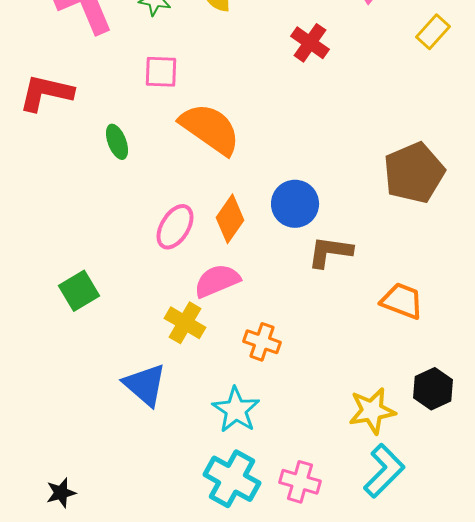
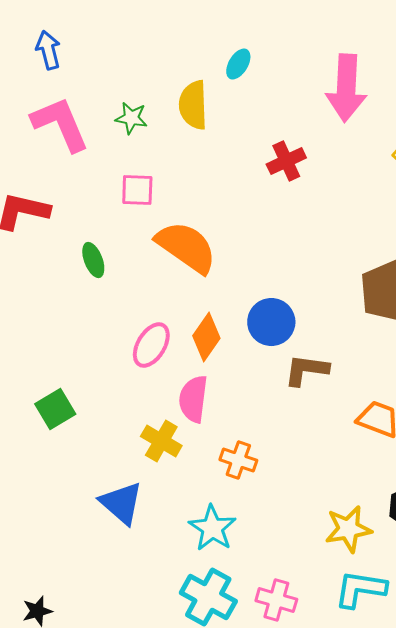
red cross: (310, 43) -> (286, 161), turned 30
pink semicircle: (217, 281) -> (193, 399), turned -60
cyan L-shape: (384, 471) -> (360, 589), turned -126

